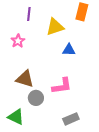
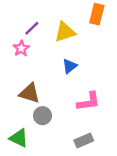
purple line: (29, 14) -> (32, 28), moved, turned 40
blue triangle: (69, 50) -> (70, 66), moved, turned -40
pink L-shape: (62, 86) -> (89, 102), moved

